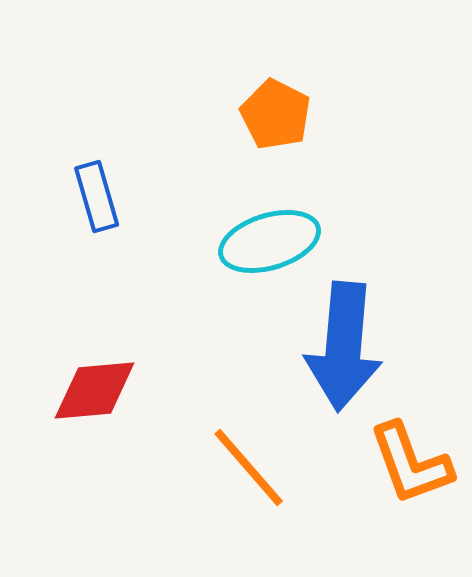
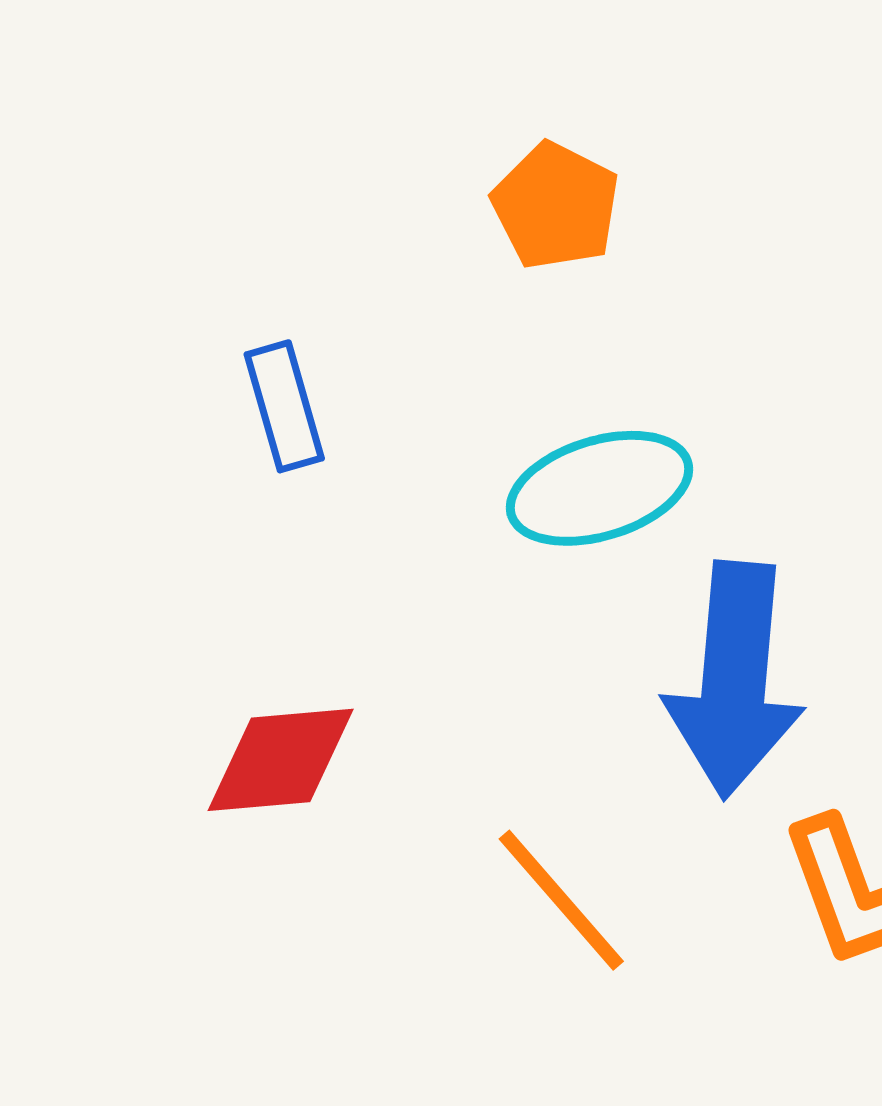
orange pentagon: (276, 114) -> (556, 206), moved

